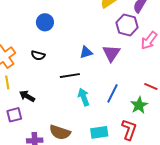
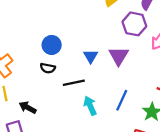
blue circle: (45, 22) -> (52, 45), moved
blue triangle: (86, 52) -> (91, 56), turned -40
black semicircle: (38, 55) -> (48, 68), moved

